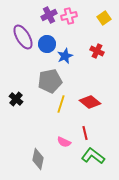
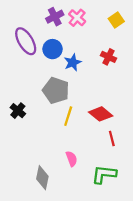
pink cross: (69, 16) -> (77, 18), turned -35
gray pentagon: (50, 81) -> (56, 90), turned 30
red line: (85, 133) -> (112, 139), moved
pink semicircle: (64, 142) -> (72, 159), turned -136
green L-shape: (93, 156) -> (104, 174), turned -30

